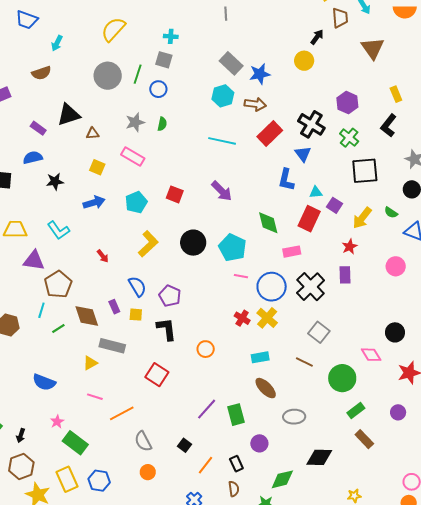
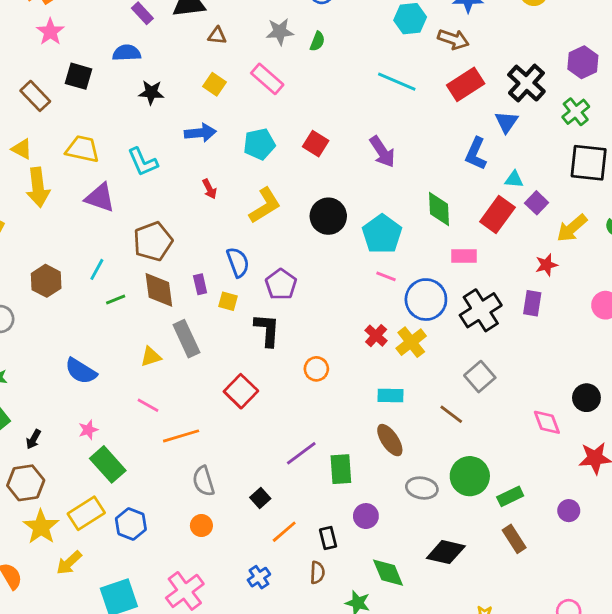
red arrow: (103, 256) -> (210, 189), moved
brown pentagon: (58, 284) -> (153, 241), moved
gray rectangle: (112, 346) -> (186, 339), turned 40
green circle: (342, 378) -> (470, 476), moved
yellow rectangle: (67, 479) -> (86, 513), turned 70
green diamond: (282, 479) -> (388, 573), turned 70

